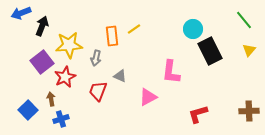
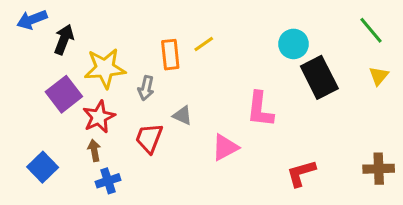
brown arrow: (51, 99) -> (94, 150), moved
blue cross: (61, 119) -> (108, 181), moved

